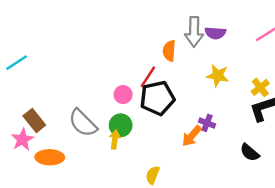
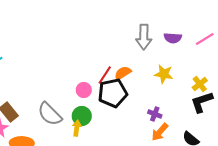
purple semicircle: (215, 33) -> (173, 38), moved
orange semicircle: (169, 51) -> (123, 73), moved, turned 54
orange arrow: (192, 136) -> (160, 132), moved

